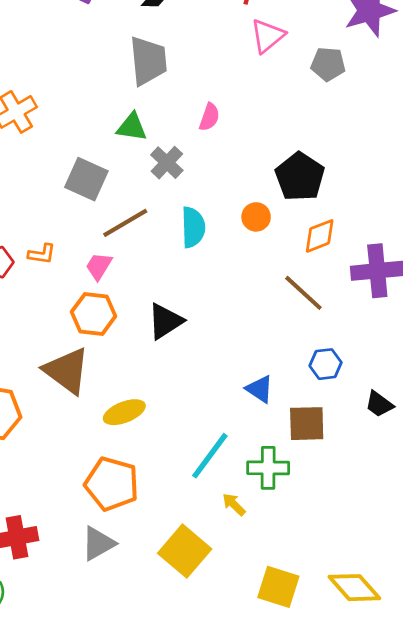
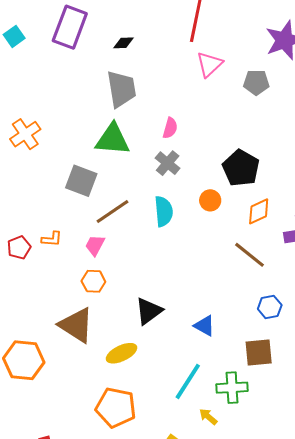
green triangle: (132, 127) -> (113, 139), size x1.5
gray cross: (167, 163) -> (168, 163), moved
orange hexagon: (94, 314) -> (93, 281), size x0.7
black triangle: (165, 321) -> (149, 311), moved
blue triangle: (260, 389) -> (204, 326), moved

